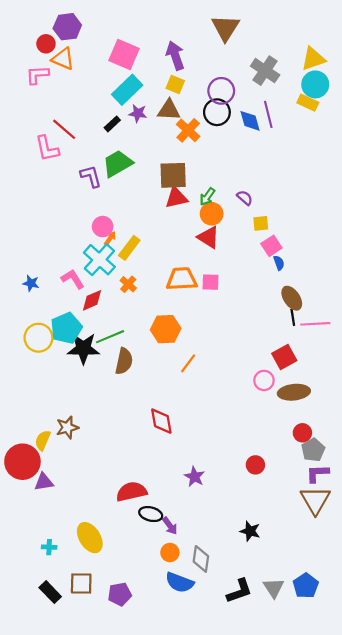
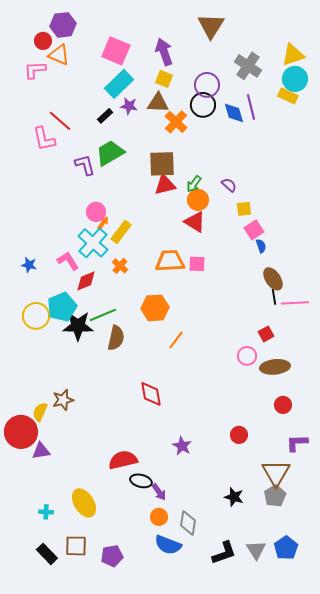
red square: (284, 357) -> (266, 334), size x0.7
gray pentagon: (313, 450) -> (275, 496), moved
brown triangle: (315, 500) -> (276, 473), moved

